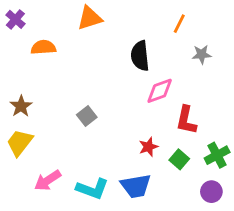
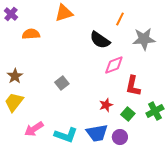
orange line: (179, 24) -> (120, 19), moved
gray star: (202, 54) -> (144, 39), size x1.6
black semicircle: (140, 56) -> (100, 40), turned -50
purple circle: (211, 192) -> (120, 137), moved

